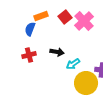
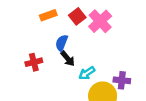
blue semicircle: (30, 29) -> (62, 43), moved
black arrow: (57, 52) -> (68, 59), turned 40

